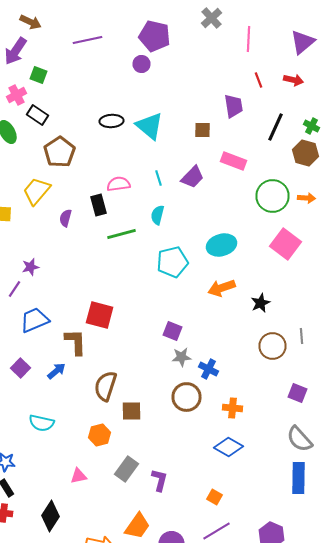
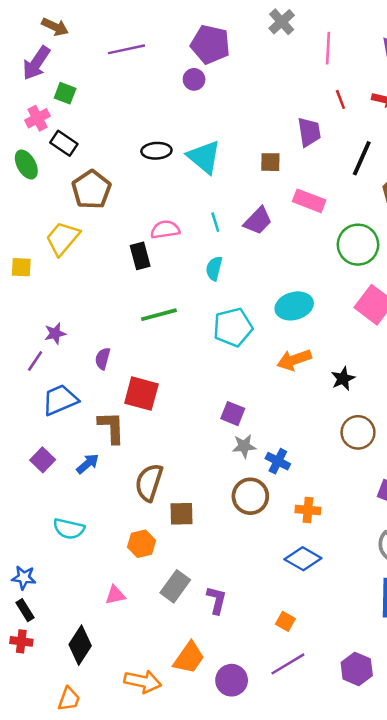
purple semicircle: (66, 218) -> (103, 359), moved
green line: (122, 234) -> (159, 315), moved

